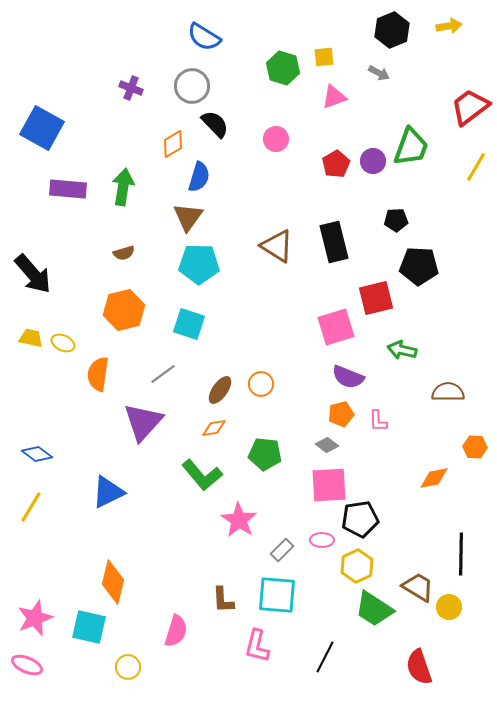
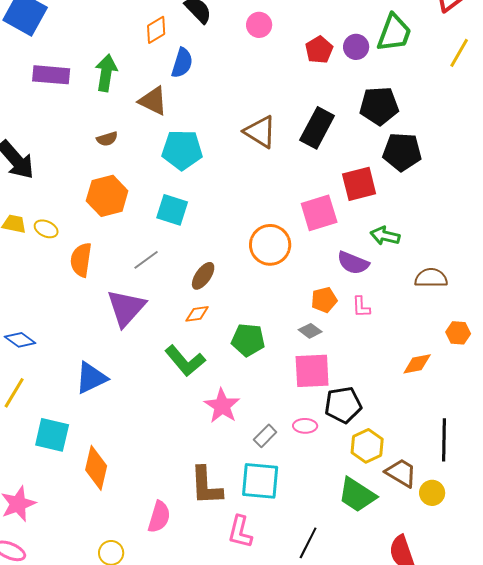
brown triangle: (188, 217) -> (153, 101), moved, turned -40
black pentagon: (396, 220) -> (379, 106), size x1.6
black rectangle: (334, 242) -> (317, 128), turned 42
purple semicircle: (348, 377) -> (353, 263), moved
orange circle: (261, 384) -> (270, 245), moved, size x1.6
yellow hexagon: (357, 566) -> (367, 446), moved
brown L-shape: (223, 600) -> (206, 486), size x1.5
cyan square: (89, 627) -> (52, 435), moved

